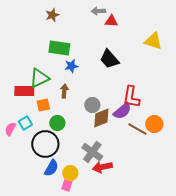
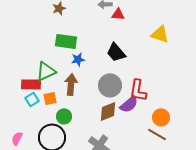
brown arrow: (64, 91) -> (71, 84), size x1.5
gray circle: (92, 105) -> (110, 85), moved, size x1.5
cyan square: (25, 123) -> (32, 99), moved
pink semicircle: (10, 129) -> (17, 138), moved
brown line: (137, 129) -> (157, 134), moved

